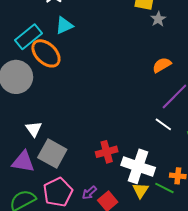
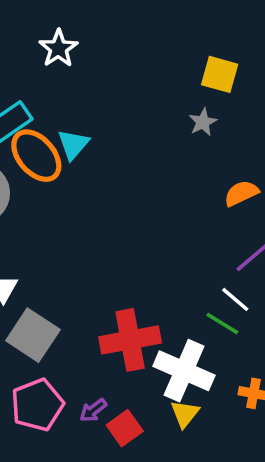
gray star: (158, 19) -> (203, 122), moved
cyan triangle: (64, 26) -> (73, 144), moved, turned -30
red cross: (107, 152) -> (130, 340), size x1.5
green line: (164, 188) -> (222, 324), moved

